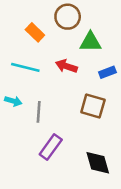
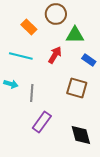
red arrow: (66, 66) -> (55, 55), turned 102
blue rectangle: (107, 72) -> (89, 60), turned 56

